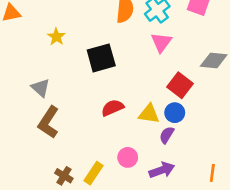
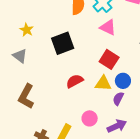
pink triangle: (161, 42) -> (108, 27), turned -36
red square: (180, 85) -> (109, 59), moved
gray triangle: (41, 88) -> (20, 56), moved

